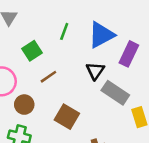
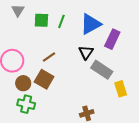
green square: (32, 51) -> (41, 20), moved, turned 35
brown circle: (24, 105) -> (23, 83), moved
brown square: (67, 117) -> (44, 79), moved

